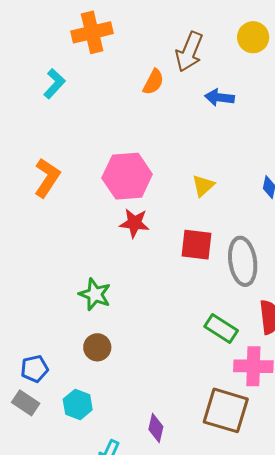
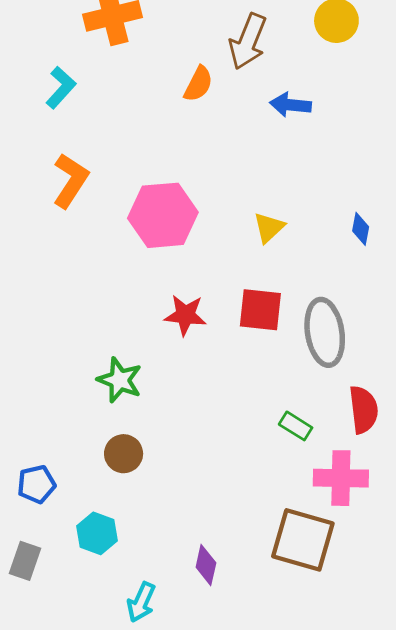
orange L-shape: (47, 178) -> (71, 181), moved
red star: (134, 223) -> (185, 315), moved
green rectangle: (221, 328) -> (296, 426), size x0.7
gray rectangle: (26, 403) -> (25, 561), moved, turned 76

